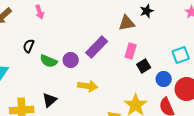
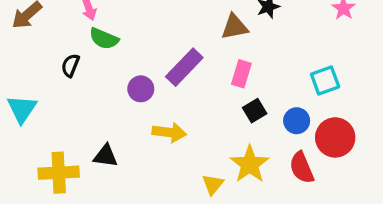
green semicircle: (49, 61) -> (104, 39), moved
black square: (144, 66) -> (255, 111), moved
black triangle: (50, 100) -> (106, 156), turned 49

